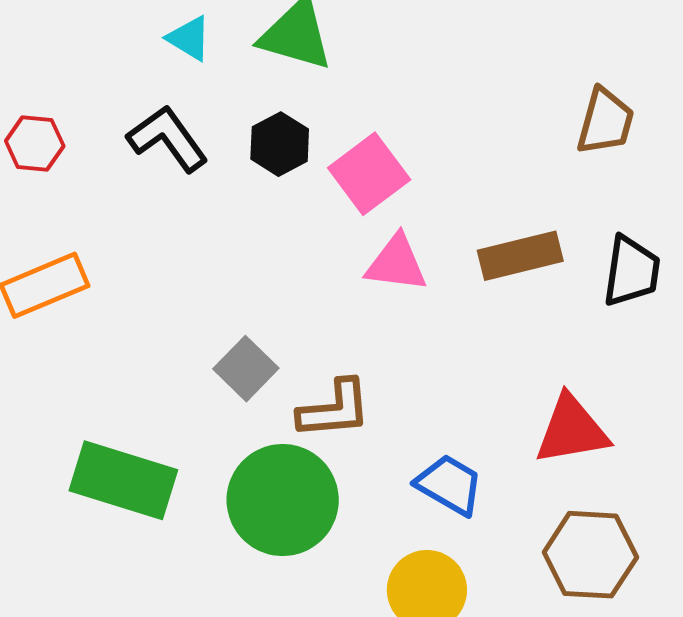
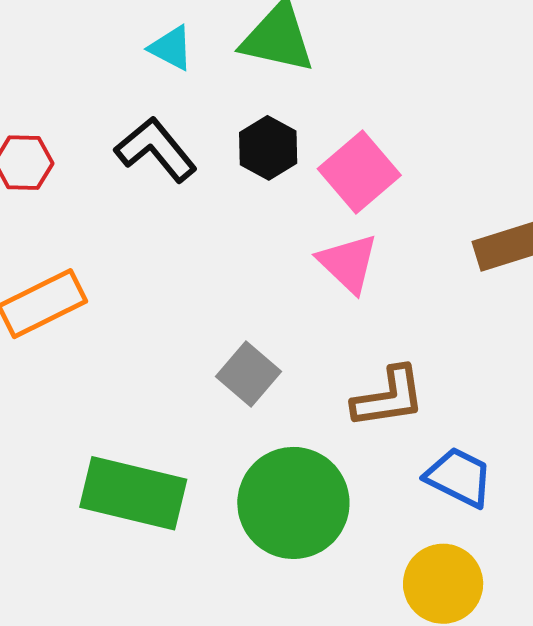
pink triangle: (396, 263) -> (348, 263), moved, turned 40
brown L-shape: (334, 409) -> (389, 397), moved

